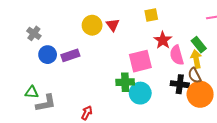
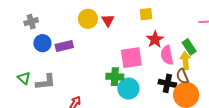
gray cross: (34, 33) -> (31, 22), turned 32
green triangle: (32, 92) -> (24, 78), turned 32
gray L-shape: (46, 103) -> (46, 82), moved

